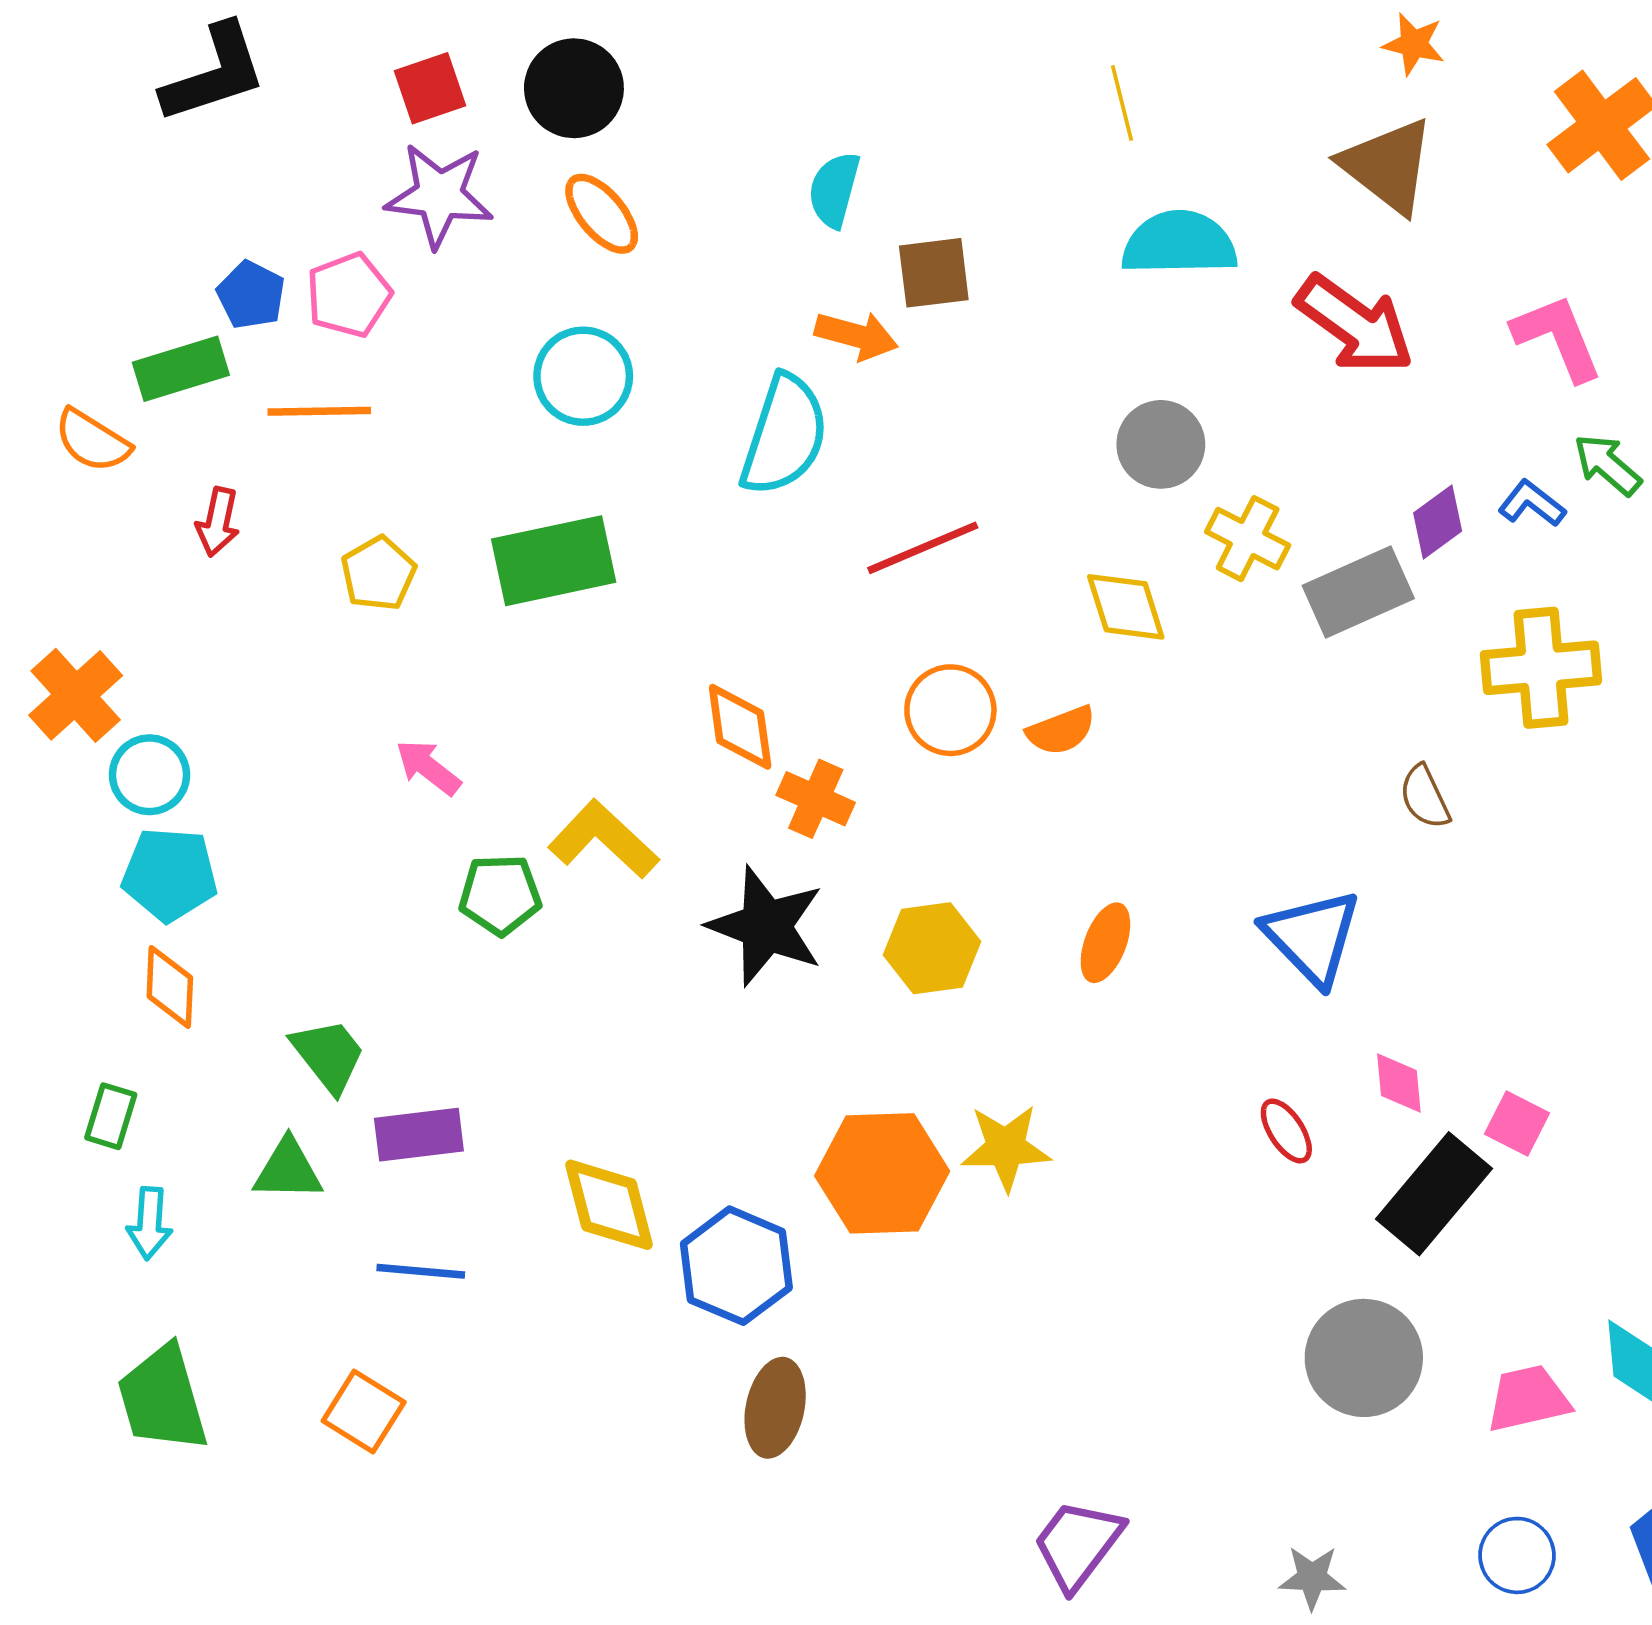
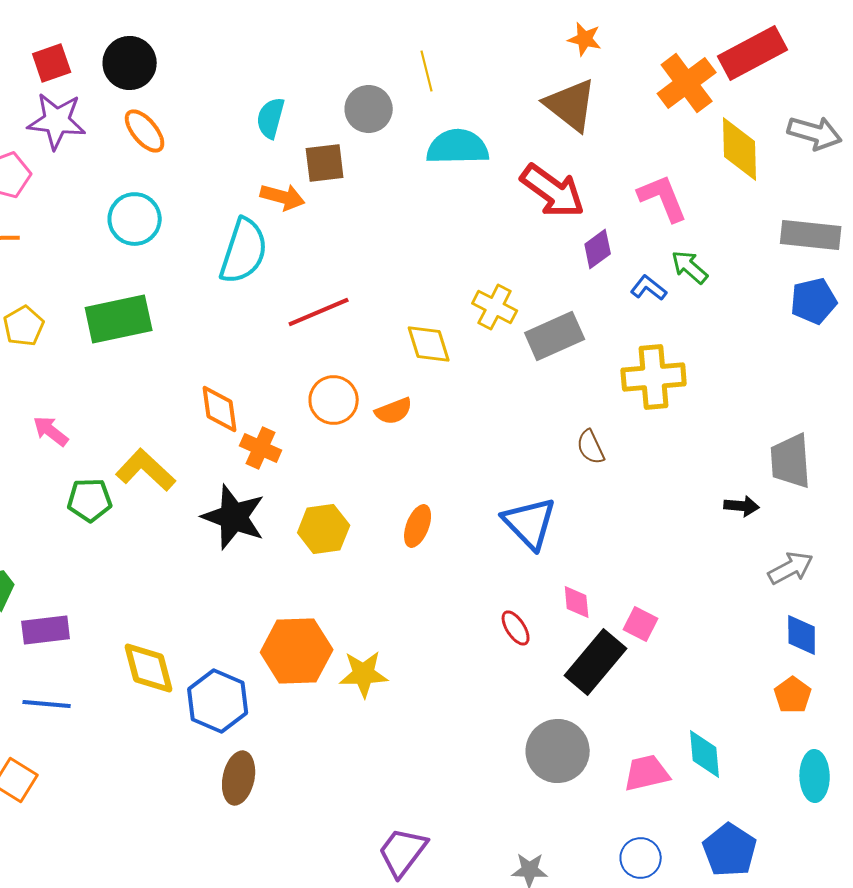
gray circle: (1161, 444) -> (369, 109), moved
purple diamond: (1438, 522) -> (598, 249), moved
yellow star: (1006, 1148) -> (364, 674), moved

